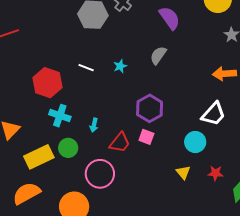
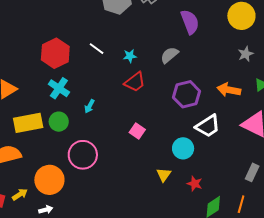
purple hexagon: (150, 108) -> (187, 94), moved
red trapezoid: (120, 143) -> (135, 82), moved

